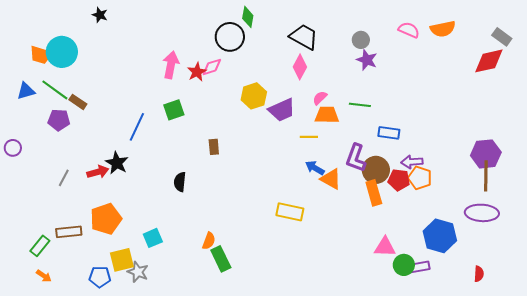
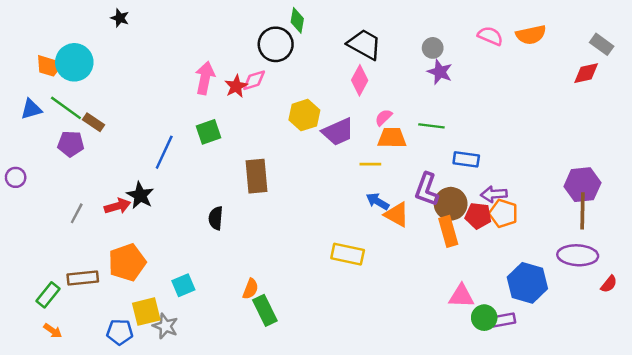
red diamond: (489, 61) -> (586, 73), size x0.7
brown rectangle: (214, 147) -> (256, 176), size x1.8
red semicircle: (479, 274) -> (609, 284), moved, turned 35

